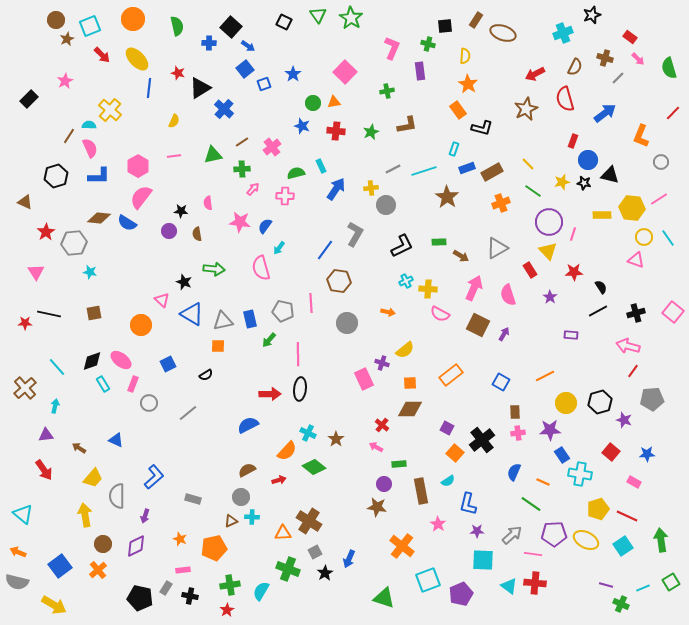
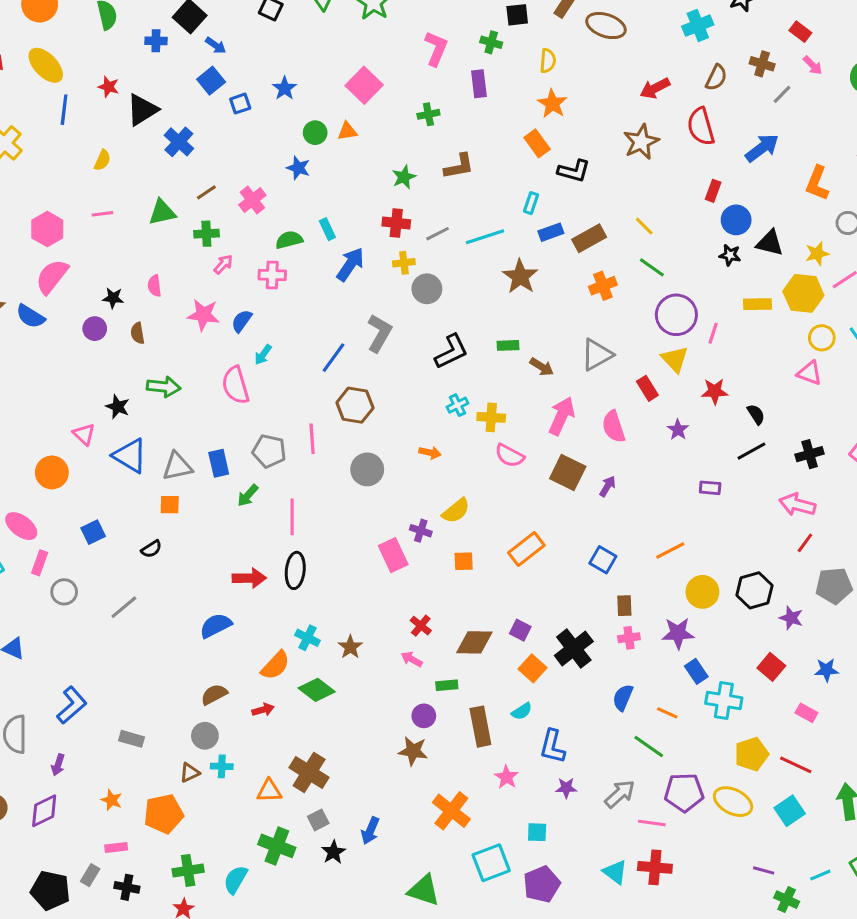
red cross: (336, 131) -> (396, 223), moved
yellow star: (562, 182) -> (817, 254), moved
brown diamond: (410, 409) -> (474, 642), moved
cyan square: (483, 560) -> (537, 832), moved, size x0.6

